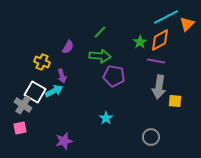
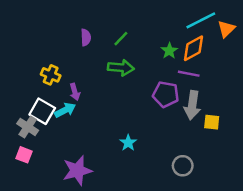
purple semicircle: (68, 47) -> (86, 37), moved, turned -32
purple pentagon: (114, 76) -> (166, 94), moved
pink square: (20, 128) -> (24, 155), turned 32
purple star: (64, 141) -> (77, 171), size x1.4

